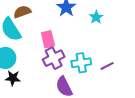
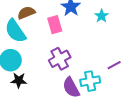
pink rectangle: (48, 39) -> (55, 25), moved
cyan cross: (81, 63) -> (90, 81), moved

